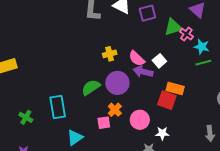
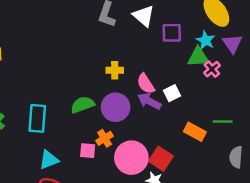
cyan star: (202, 47) -> (206, 40), moved
green line: (203, 63) -> (223, 122), moved
orange rectangle: (175, 89) -> (195, 132), moved
red square: (167, 100) -> (161, 159), moved
pink circle: (140, 120) -> (131, 158), size x1.4

